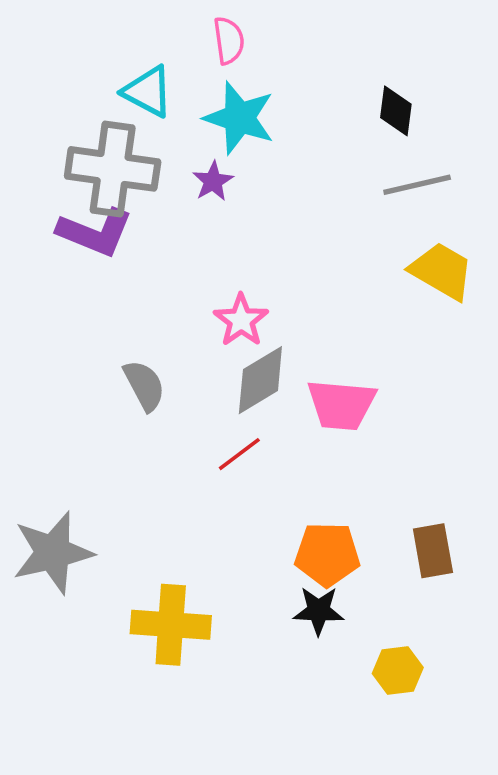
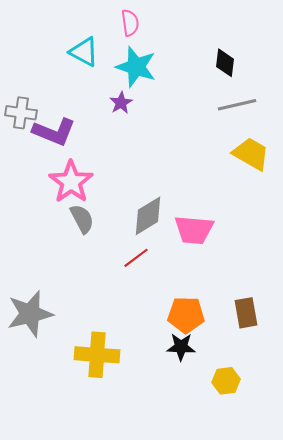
gray cross: (113, 169) -> (21, 113), moved, size x0.6
pink star: (241, 320) -> (71, 182), moved, size x1.4

